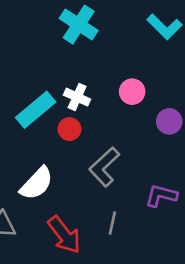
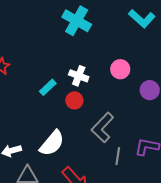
cyan rectangle: (36, 110) -> (48, 87), size x0.6
gray line: (112, 223) -> (118, 156), moved

